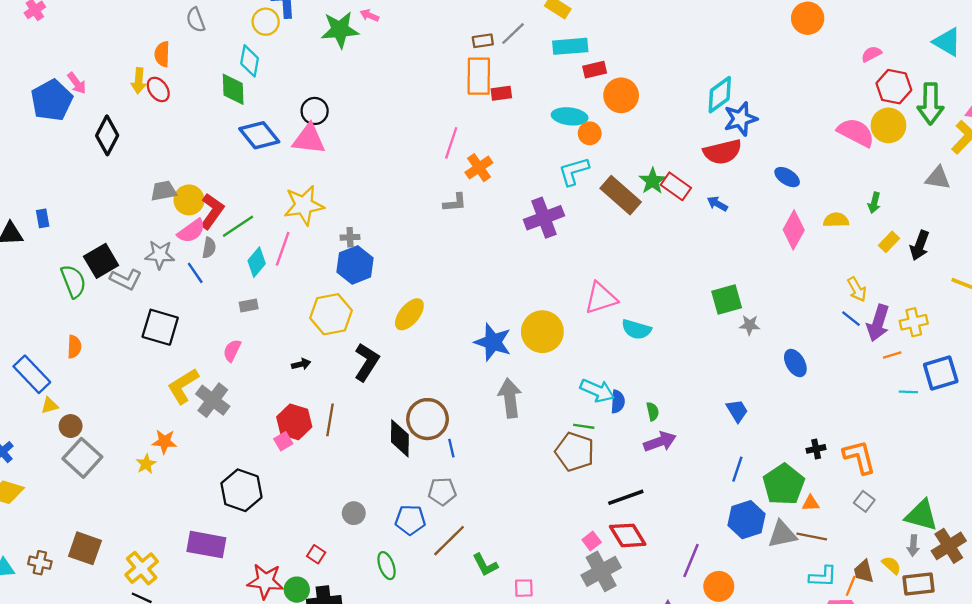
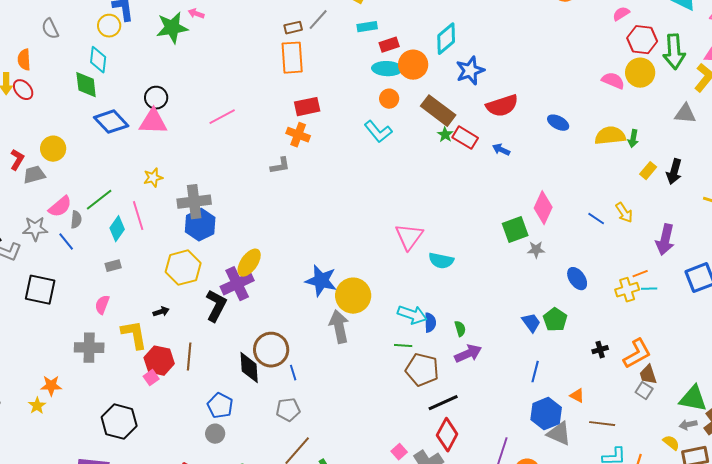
cyan rectangle: (570, 46) -> (367, 27), size x0.7
red rectangle: (501, 93) -> (307, 107), moved, size x1.4
cyan diamond: (720, 95) -> (446, 39), moved
cyan ellipse: (570, 116) -> (387, 69), moved
blue star: (740, 119) -> (470, 71), moved
pink semicircle: (856, 132) -> (613, 81), size x0.7
pink line: (451, 143) -> (222, 117), moved, turned 48
orange cross: (479, 168) -> (298, 135), turned -30
cyan L-shape: (574, 171) -> (378, 132), turned -108
green star: (653, 181) -> (445, 135), size x0.7
brown rectangle: (621, 195) -> (438, 111), moved
yellow circle: (189, 200) -> (53, 149), moved
yellow star: (304, 205) -> (153, 178), size x0.6
red L-shape: (212, 211) -> (17, 160), moved, size x0.7
purple cross: (544, 218) -> (237, 284), moved
yellow semicircle: (836, 220) -> (610, 136), moved, size x1.4
pink diamond: (794, 230) -> (543, 208), moved
gray cross: (350, 237) -> (194, 202), size x2.0
pink line: (283, 249) -> (138, 216), turned -32
pink triangle: (601, 298) -> (409, 237), turned -32
blue line: (851, 319) -> (596, 219), moved
yellow cross: (914, 322) -> (627, 290), moved
purple arrow: (878, 323) -> (665, 240), moved
yellow circle: (542, 332) -> (353, 296), moved
orange line: (892, 355) -> (640, 274), moved
yellow L-shape: (183, 386) -> (134, 335), moved, turned 116
cyan line: (908, 392) -> (649, 289), moved
gray cross: (213, 400) -> (89, 348), turned -32
brown pentagon: (575, 452) -> (422, 370), moved
orange L-shape: (859, 457) -> (637, 354), turned 80
green pentagon: (784, 484) -> (555, 320), moved, size x0.7
orange triangle: (811, 503) -> (577, 396), moved, turned 35
blue pentagon: (410, 520) -> (220, 406), moved, turned 30
gray triangle: (782, 534) -> (559, 434), moved, turned 40
red diamond: (628, 535) -> (447, 435), turned 64
pink square: (592, 541) -> (399, 452), moved
gray arrow: (913, 546) -> (688, 425), turned 78
brown trapezoid: (864, 571) -> (648, 375), moved

